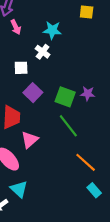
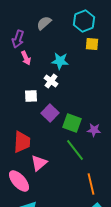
purple square: (33, 93) -> (50, 113), moved
purple star: (88, 94) -> (94, 130), moved
orange line: (86, 162) -> (91, 184), turned 35

